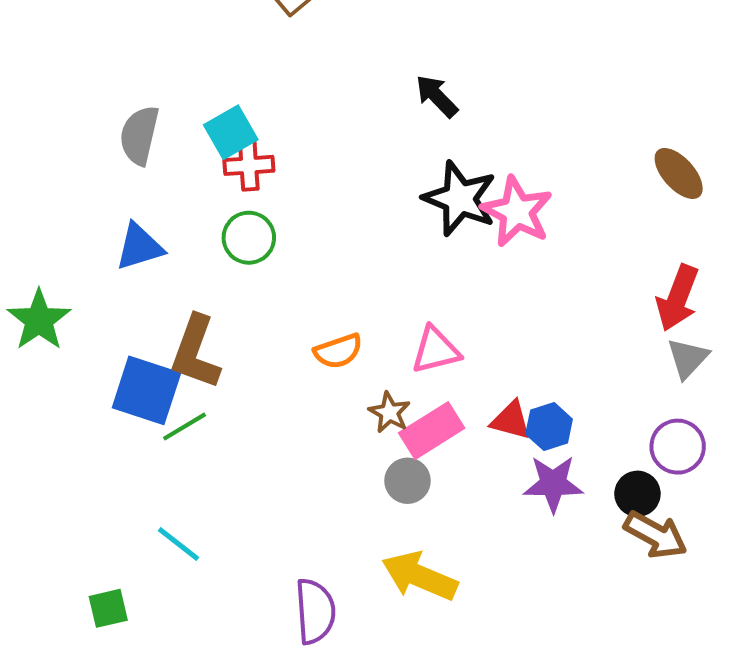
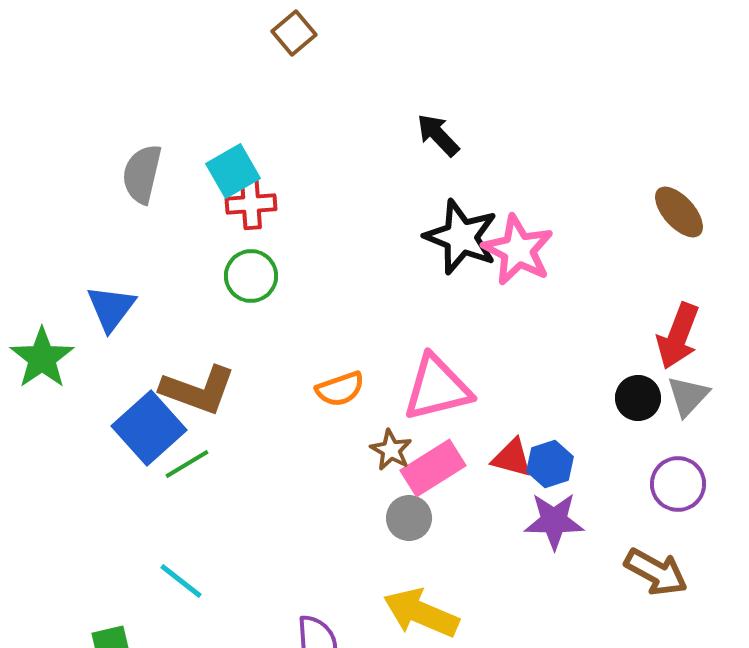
blue triangle: (139, 247) -> (111, 308), moved, turned -36
pink triangle: (436, 350) -> (437, 388), size x1.4
brown L-shape: (196, 352) -> (198, 390), turned -90
blue square: (146, 390) -> (149, 428), turned 30
black circle: (637, 494) -> (638, 398), moved

